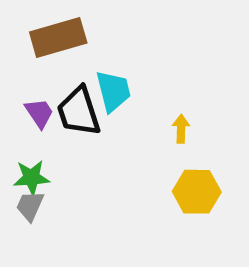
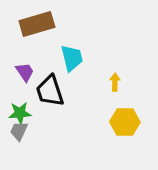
black trapezoid: (79, 111) -> (50, 91), moved

